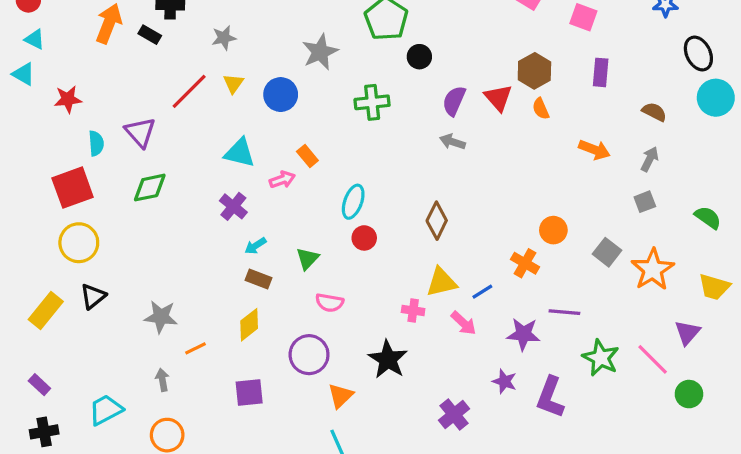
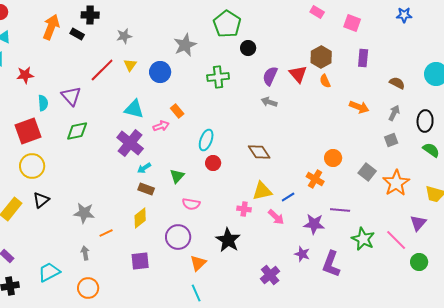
black ellipse: (698, 54) -> (425, 121), moved, turned 30
purple cross: (233, 206) -> (130, 143), size x1.5
brown diamond: (437, 221) -> (259, 152), turned -60

